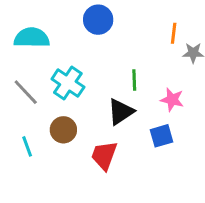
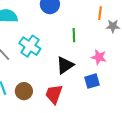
green line: (134, 80) -> (74, 35), moved
brown circle: (63, 130) -> (24, 91), moved

